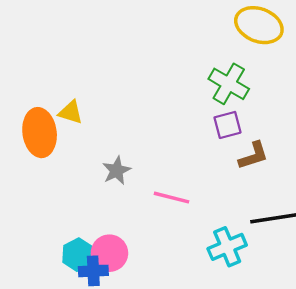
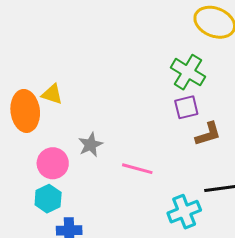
pink circle: (109, 253) -> (53, 163), moved
cyan hexagon: (78, 255) -> (48, 199), moved

